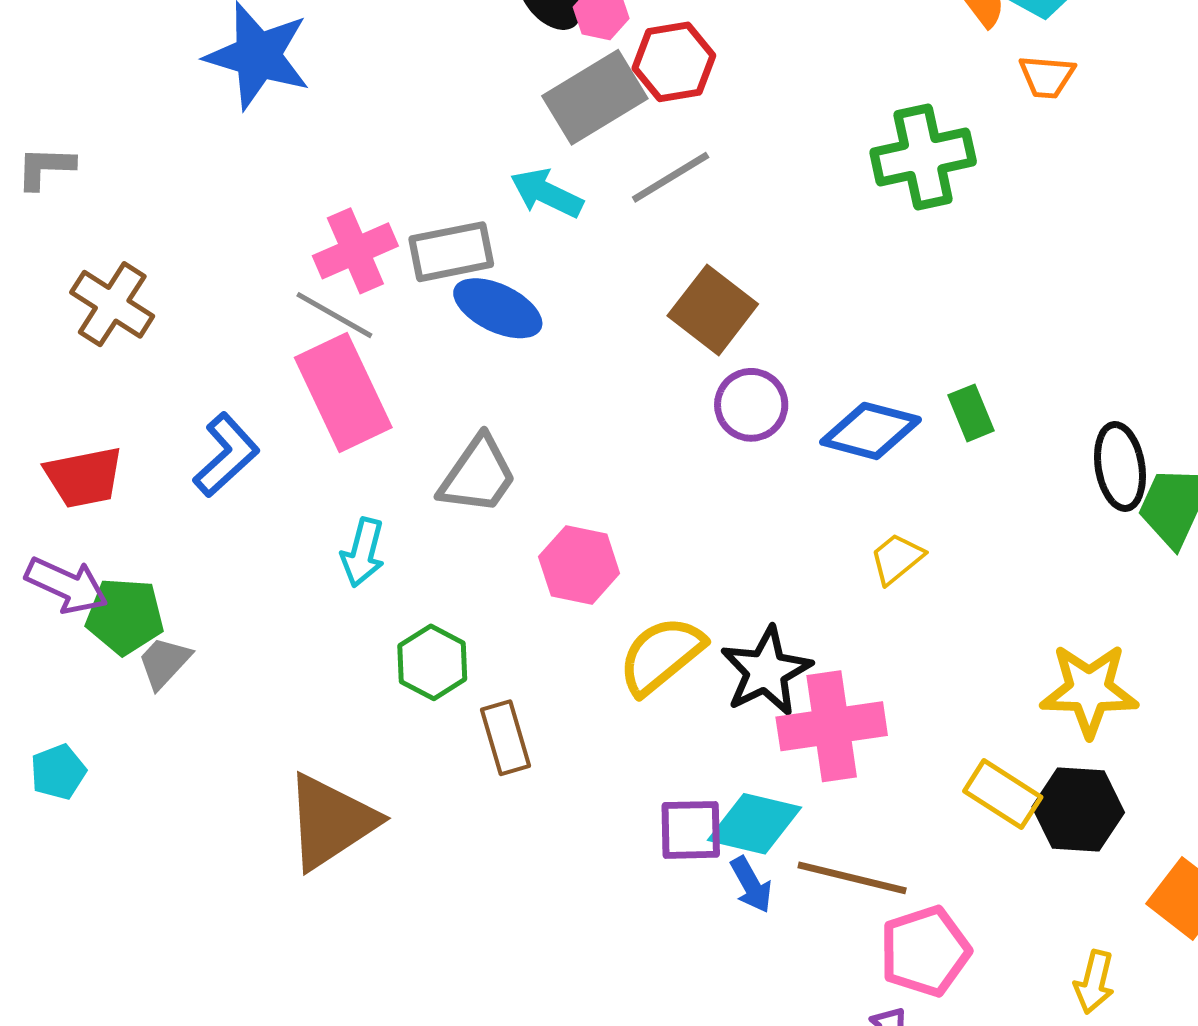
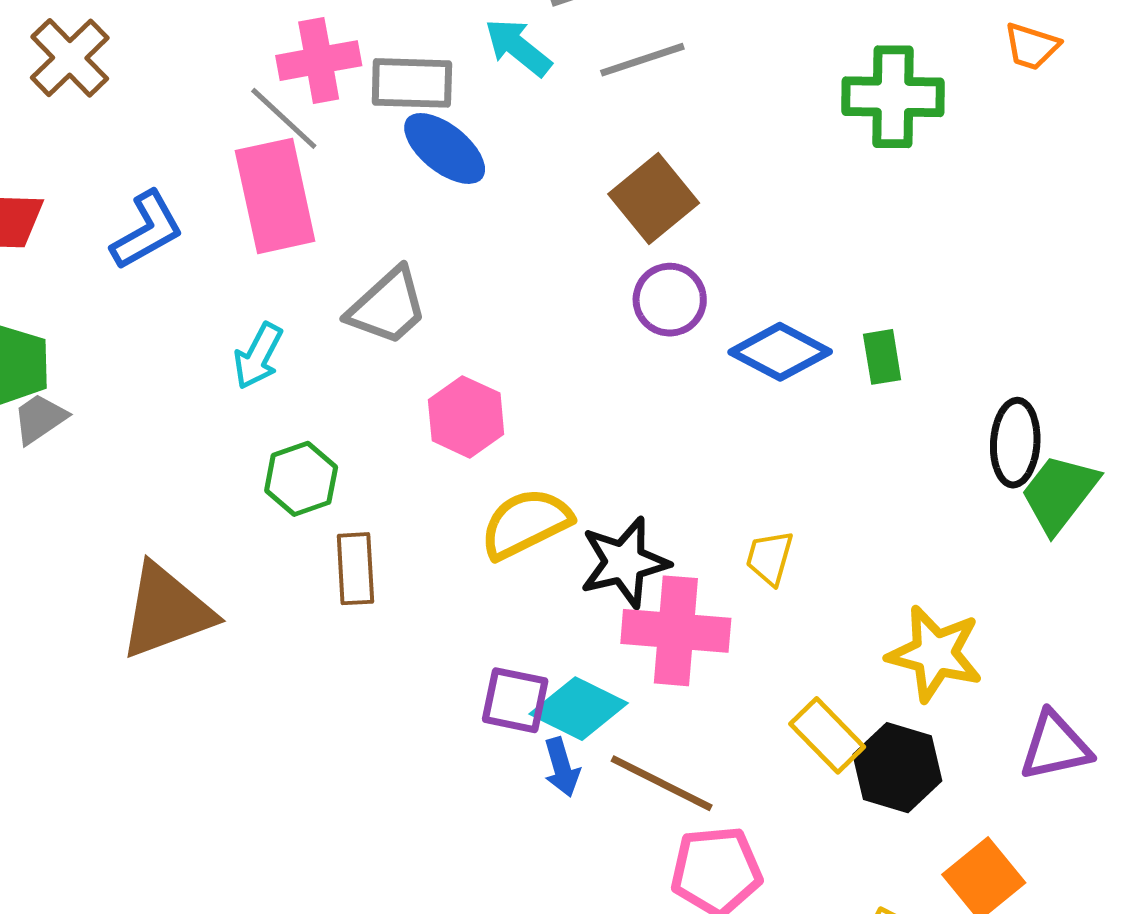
yellow trapezoid: (897, 559) -> (770, 558), moved, turned -48

